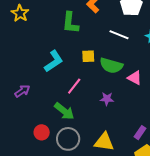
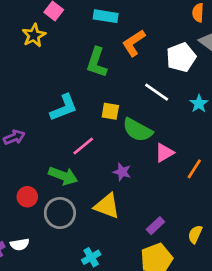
pink triangle: (135, 78) -> (164, 153), turned 49
green arrow: (64, 111) -> (63, 176), turned -30
yellow triangle: (104, 142) -> (107, 206), moved

